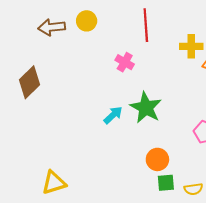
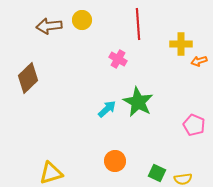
orange circle: (157, 159) -> (115, 161), moved
green square: (166, 183) -> (157, 173), turned 30

